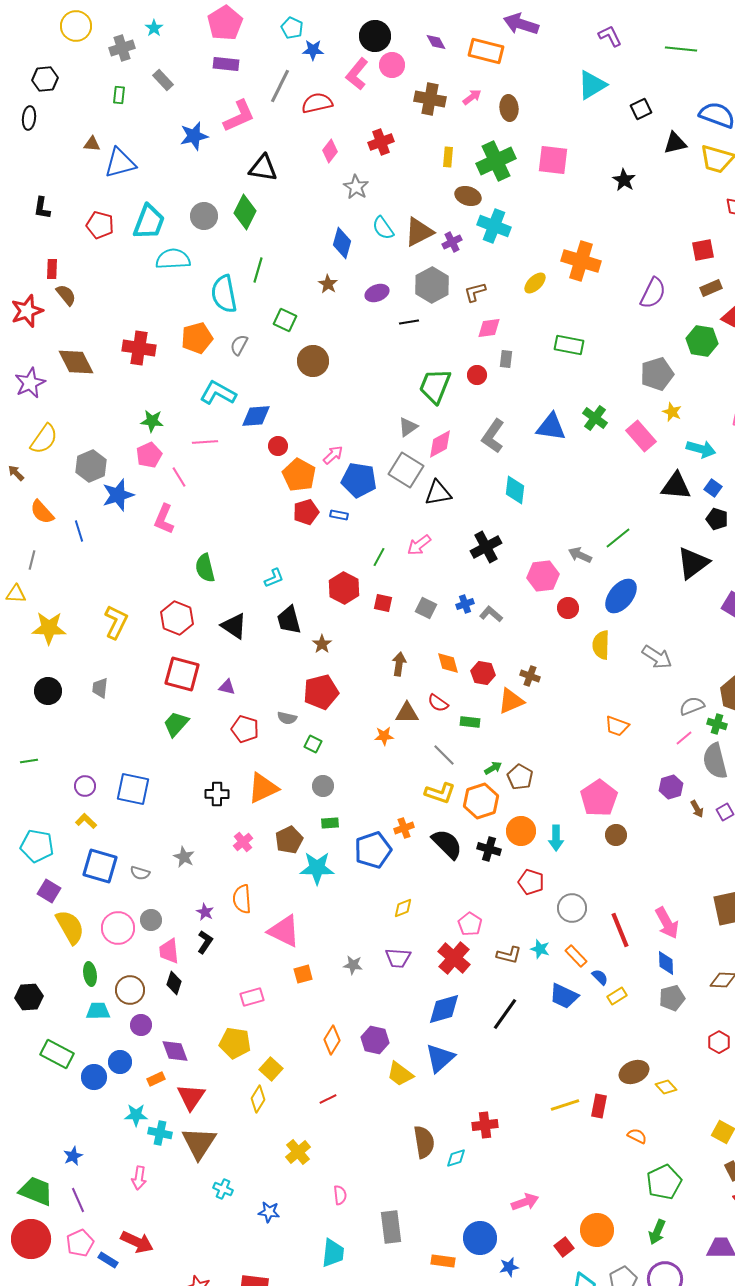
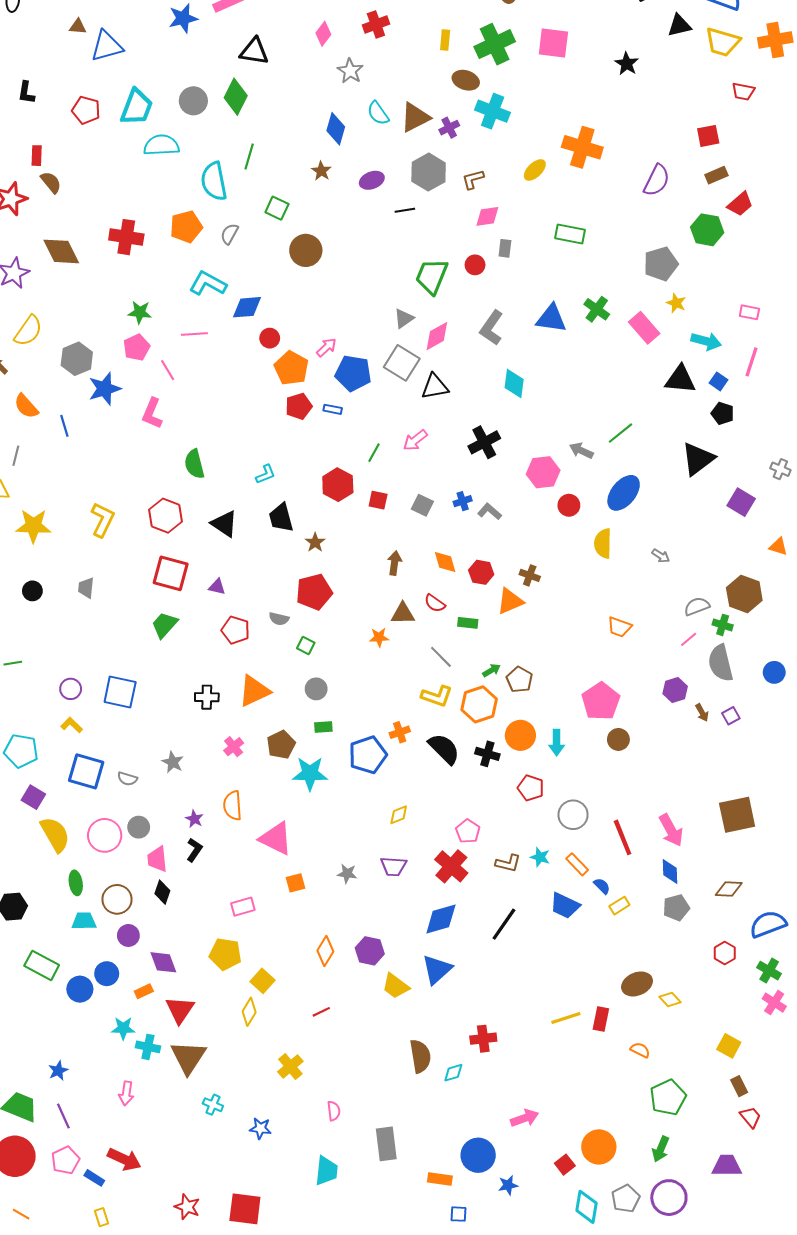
gray arrow: (657, 657) -> (661, 556), size x0.6
black circle: (48, 691) -> (32, 591), size x0.7

